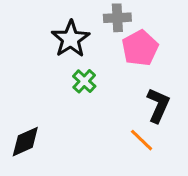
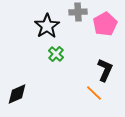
pink pentagon: (140, 48) -> (105, 24), moved

